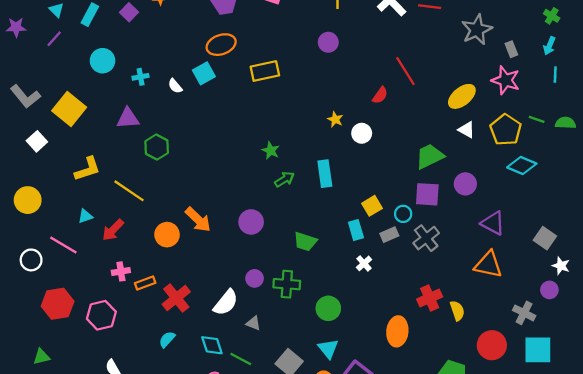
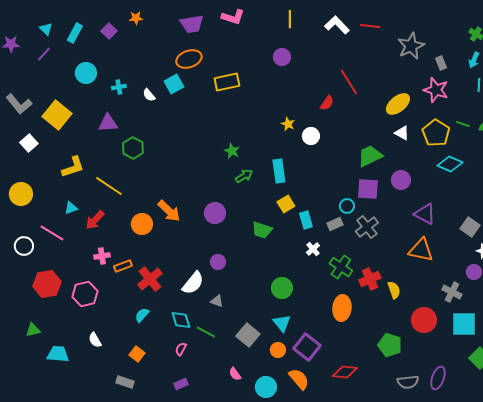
yellow square: (372, 206) -> (286, 204), moved
green cross: (287, 284) -> (341, 267), moved, turned 30

